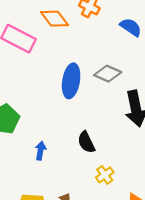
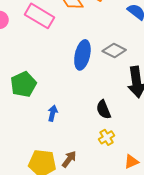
black semicircle: (86, 142) -> (103, 110), moved

